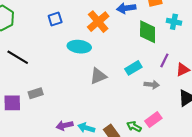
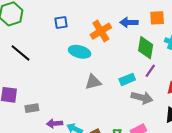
purple line: (164, 60) -> (150, 71), moved
gray arrow: (152, 85) -> (142, 98), size x1.5
gray rectangle: (36, 93) -> (32, 108), moved

